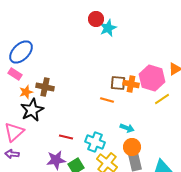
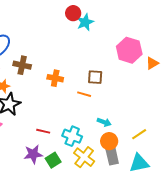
pink hexagon: (152, 78) -> (129, 50), moved
orange cross: (131, 84) -> (55, 78), moved
brown cross: (45, 87) -> (22, 65), moved
yellow line: (162, 99) -> (139, 134), moved

